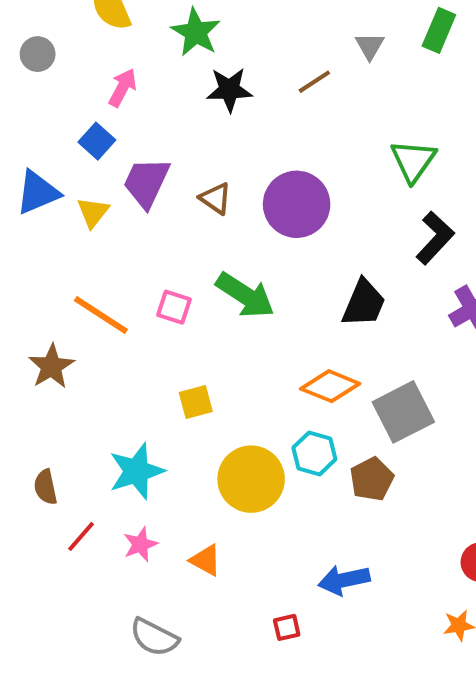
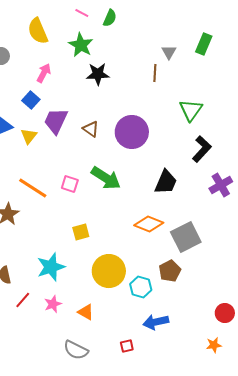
brown line: (314, 82) -> (155, 73), moved, turned -54
cyan hexagon: (314, 453) -> (141, 287), moved
gray semicircle: (154, 637) -> (76, 350), moved

